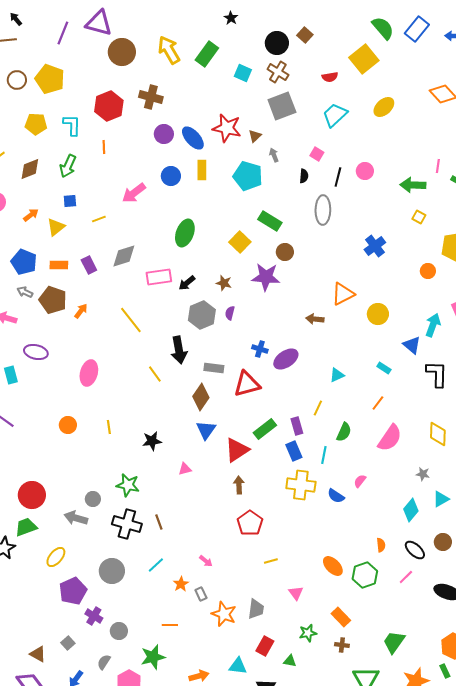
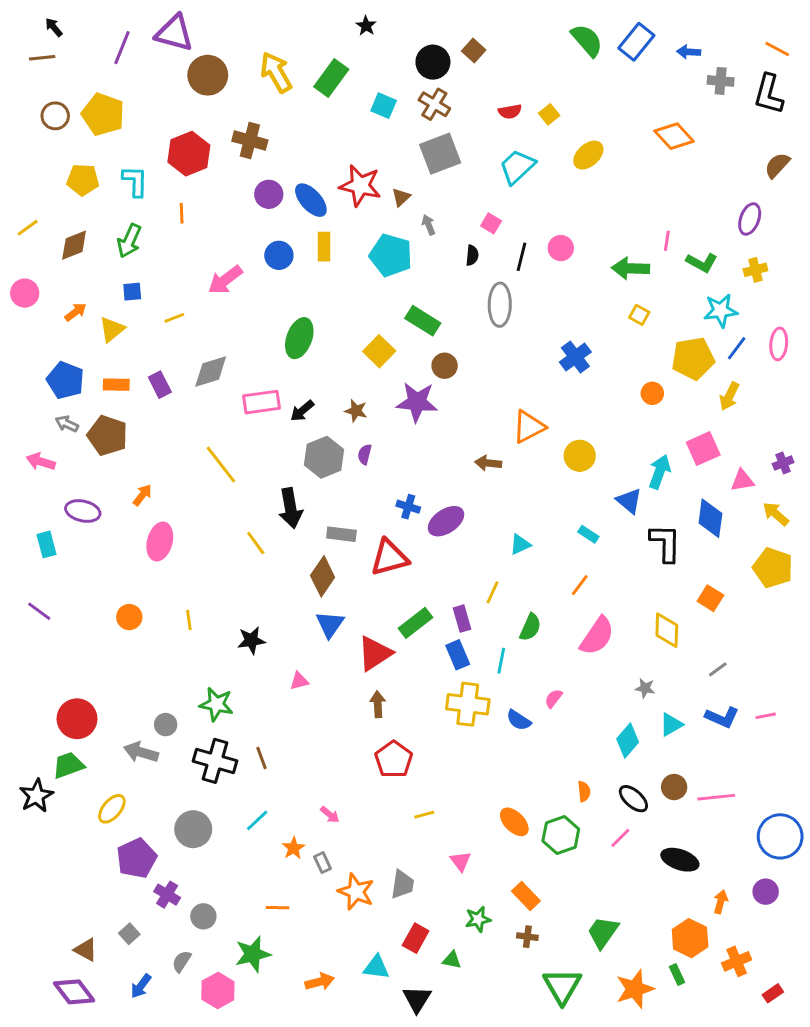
yellow square: (364, 59) -> (549, 114), moved, size x0.5
orange arrow: (81, 311) -> (142, 495), moved

